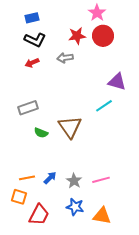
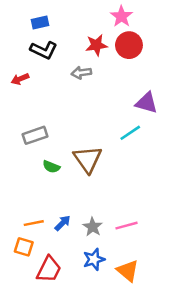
red arrow: (32, 63) -> (20, 79), moved
blue star: (75, 207) -> (94, 259), turned -30
orange triangle: (102, 216) -> (128, 271), turned 30

